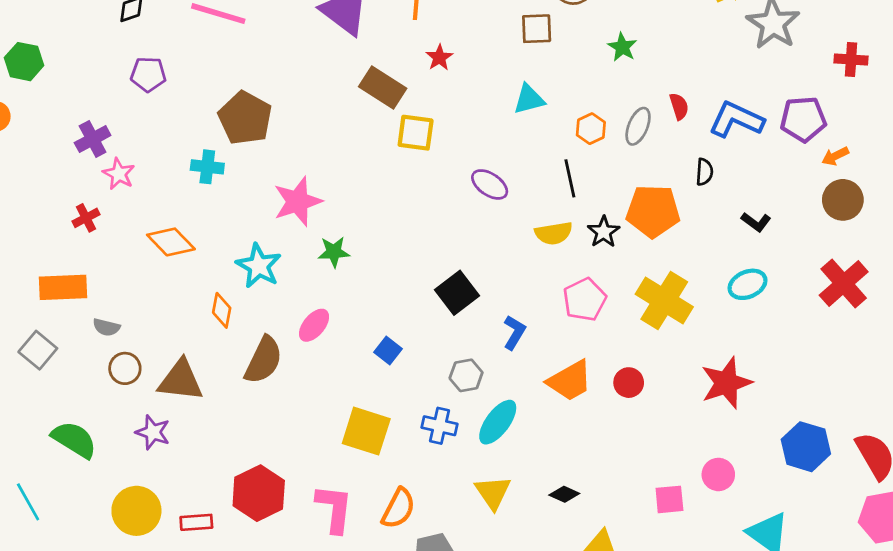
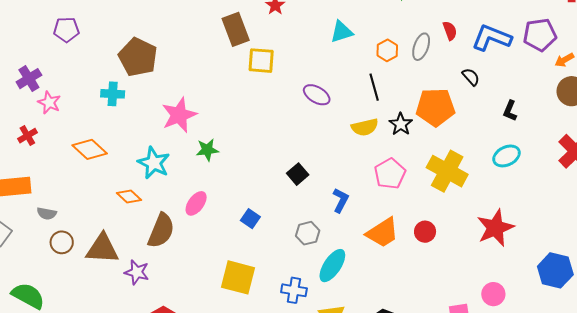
brown rectangle: (383, 87) -> (236, 29), turned 40
black semicircle: (704, 172) -> (471, 77), turned -42
black L-shape: (756, 222) -> (510, 111), turned 80
black square: (457, 293) -> (298, 174), size x0.7
orange diamond: (222, 310) -> (129, 197), turned -55
blue cross: (440, 426) -> (294, 290), moved
purple star: (153, 432) -> (137, 272), moved

